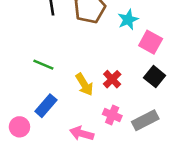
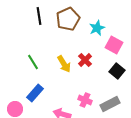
green line: (43, 65) -> (33, 62), turned 35
red cross: (112, 79) -> (85, 60), moved
yellow arrow: (84, 84) -> (64, 64), moved

